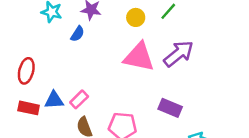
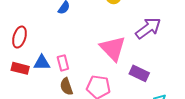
pink triangle: (139, 57) -> (113, 48), moved, turned 32
pink rectangle: (79, 99) -> (63, 63), turned -63

